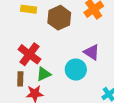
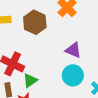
cyan circle: (76, 70) -> (73, 75), moved

